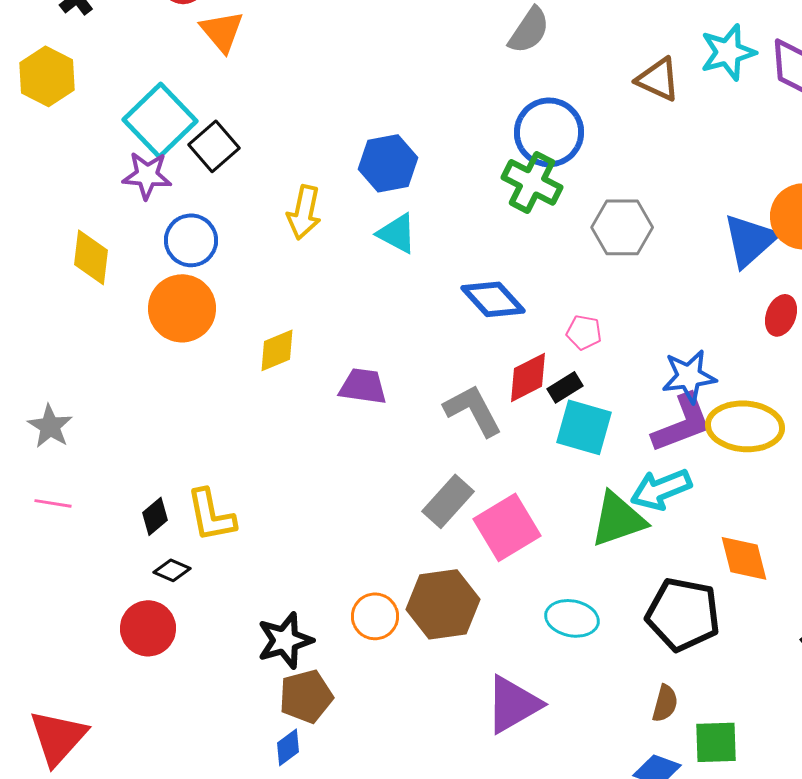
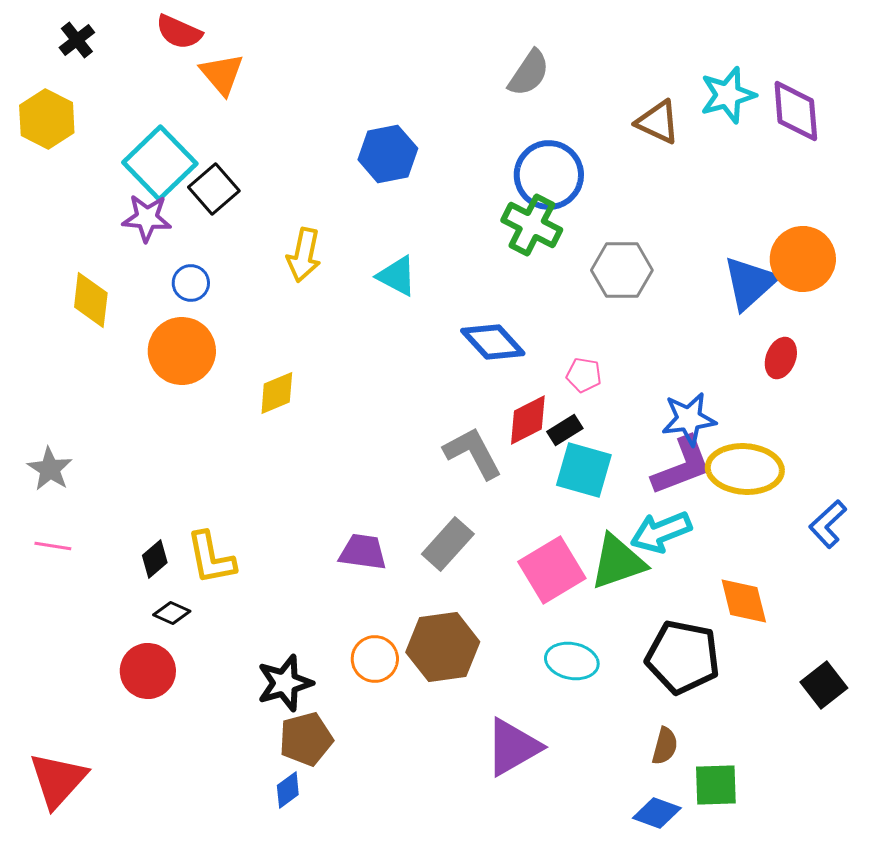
blue hexagon: (388, 163) -> (388, 154), moved
blue circle: (191, 240) -> (191, 283), size x0.7
purple trapezoid: (363, 386) -> (363, 552), moved
pink square: (507, 527) -> (552, 570), moved

